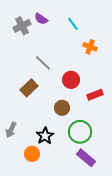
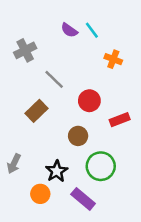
purple semicircle: (41, 19) -> (69, 30), moved
gray cross: (22, 26) -> (25, 50), moved
purple rectangle: (86, 158) -> (83, 199), moved

